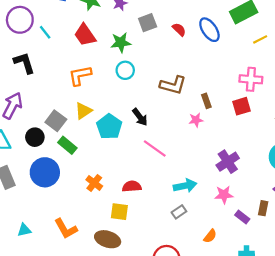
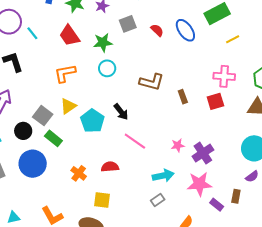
pink star: (196, 120) -> (178, 145), moved
red semicircle: (132, 186) -> (110, 167), moved
pink star: (224, 195) -> (199, 184), size x1.4

